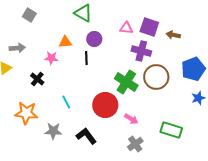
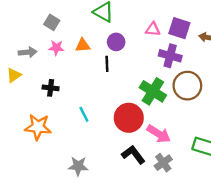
gray square: (29, 15) -> (52, 22), moved
pink star: (51, 58) -> (56, 48), moved
black cross: (37, 79) -> (51, 88), turned -32
pink arrow: (131, 119) -> (159, 134), size x1.5
gray star: (53, 131) -> (78, 166), moved
black L-shape: (86, 136) -> (133, 155), moved

